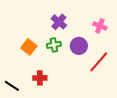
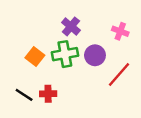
green cross: (54, 45) -> (65, 54), size x1.5
black line: (12, 86) -> (24, 95), moved

